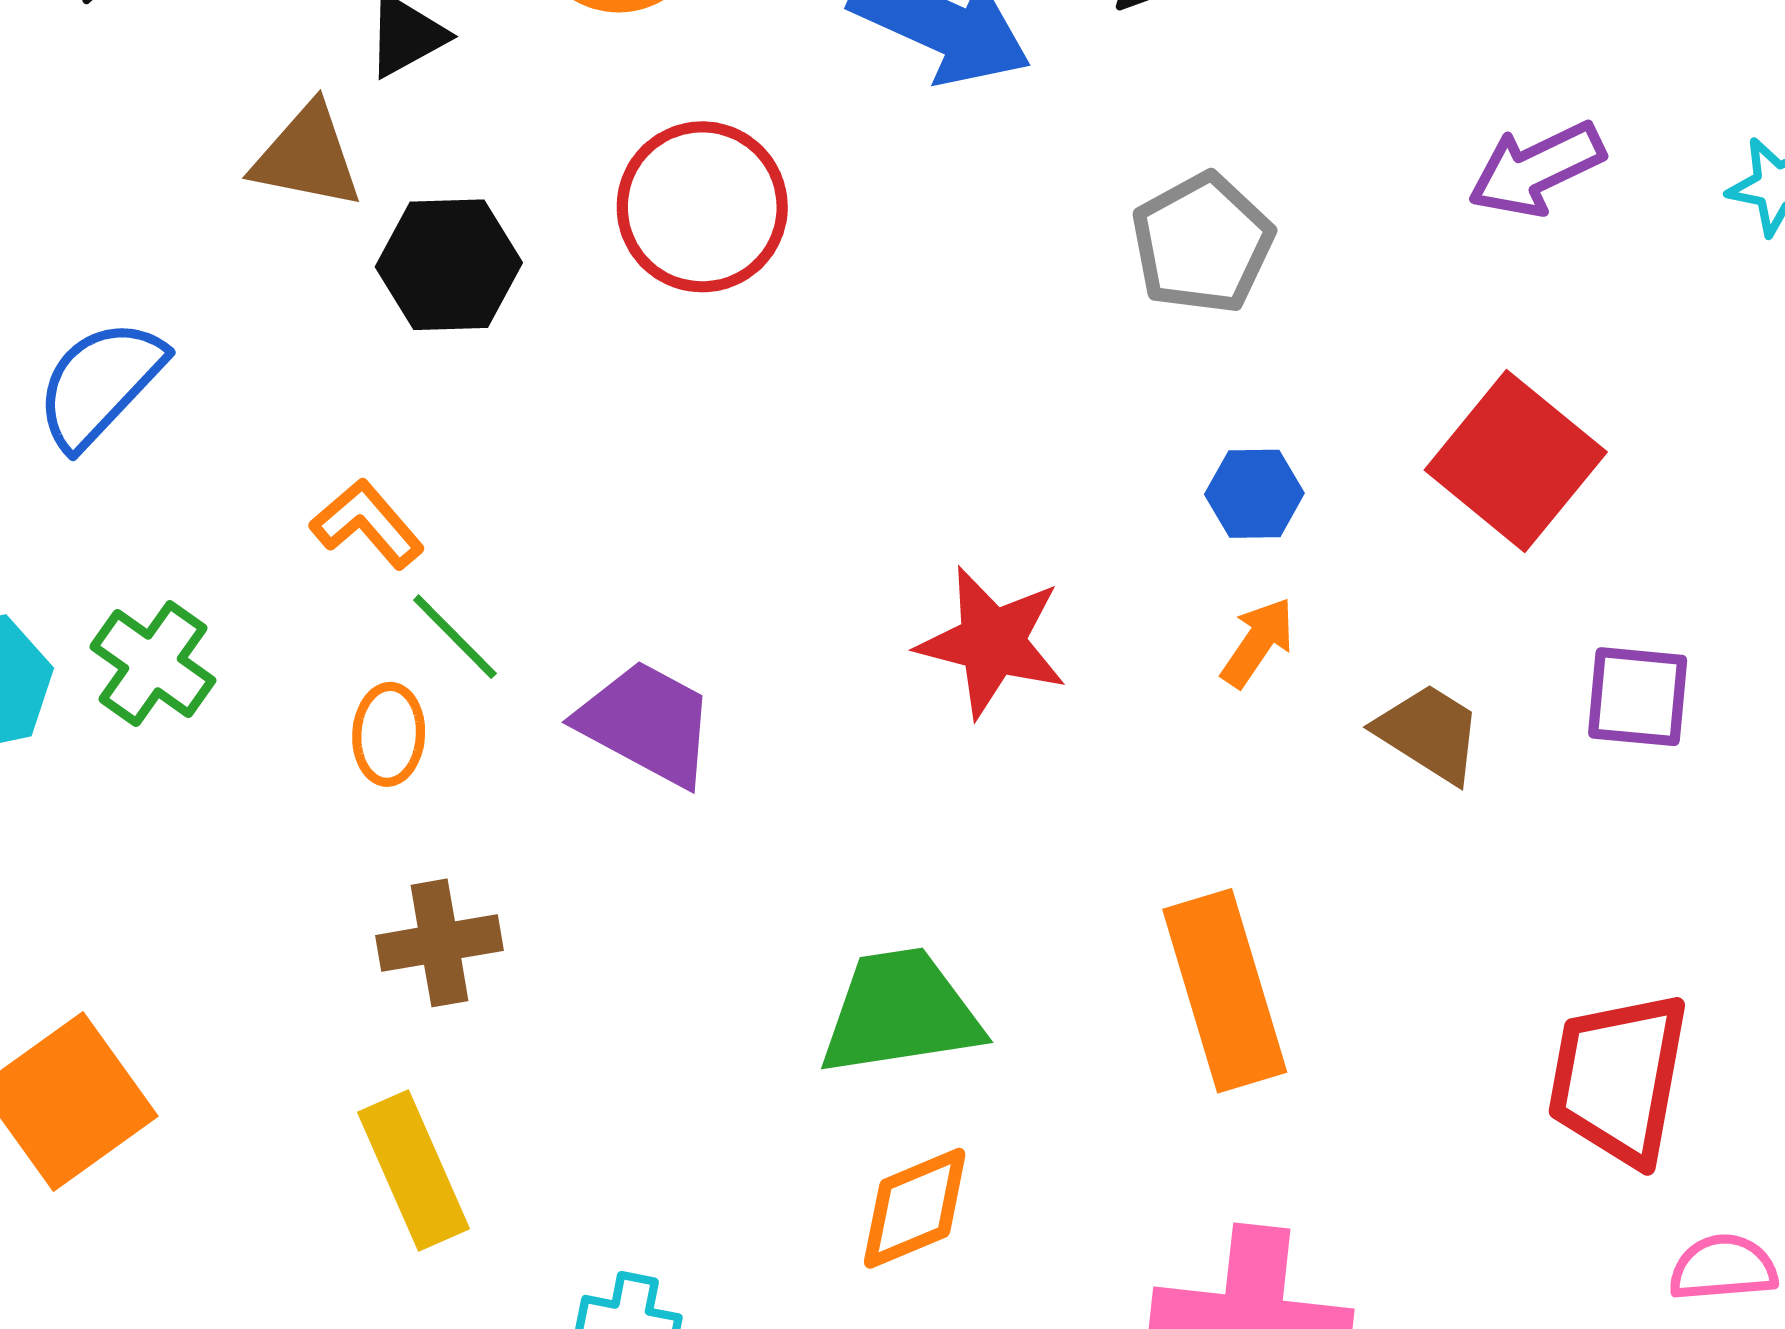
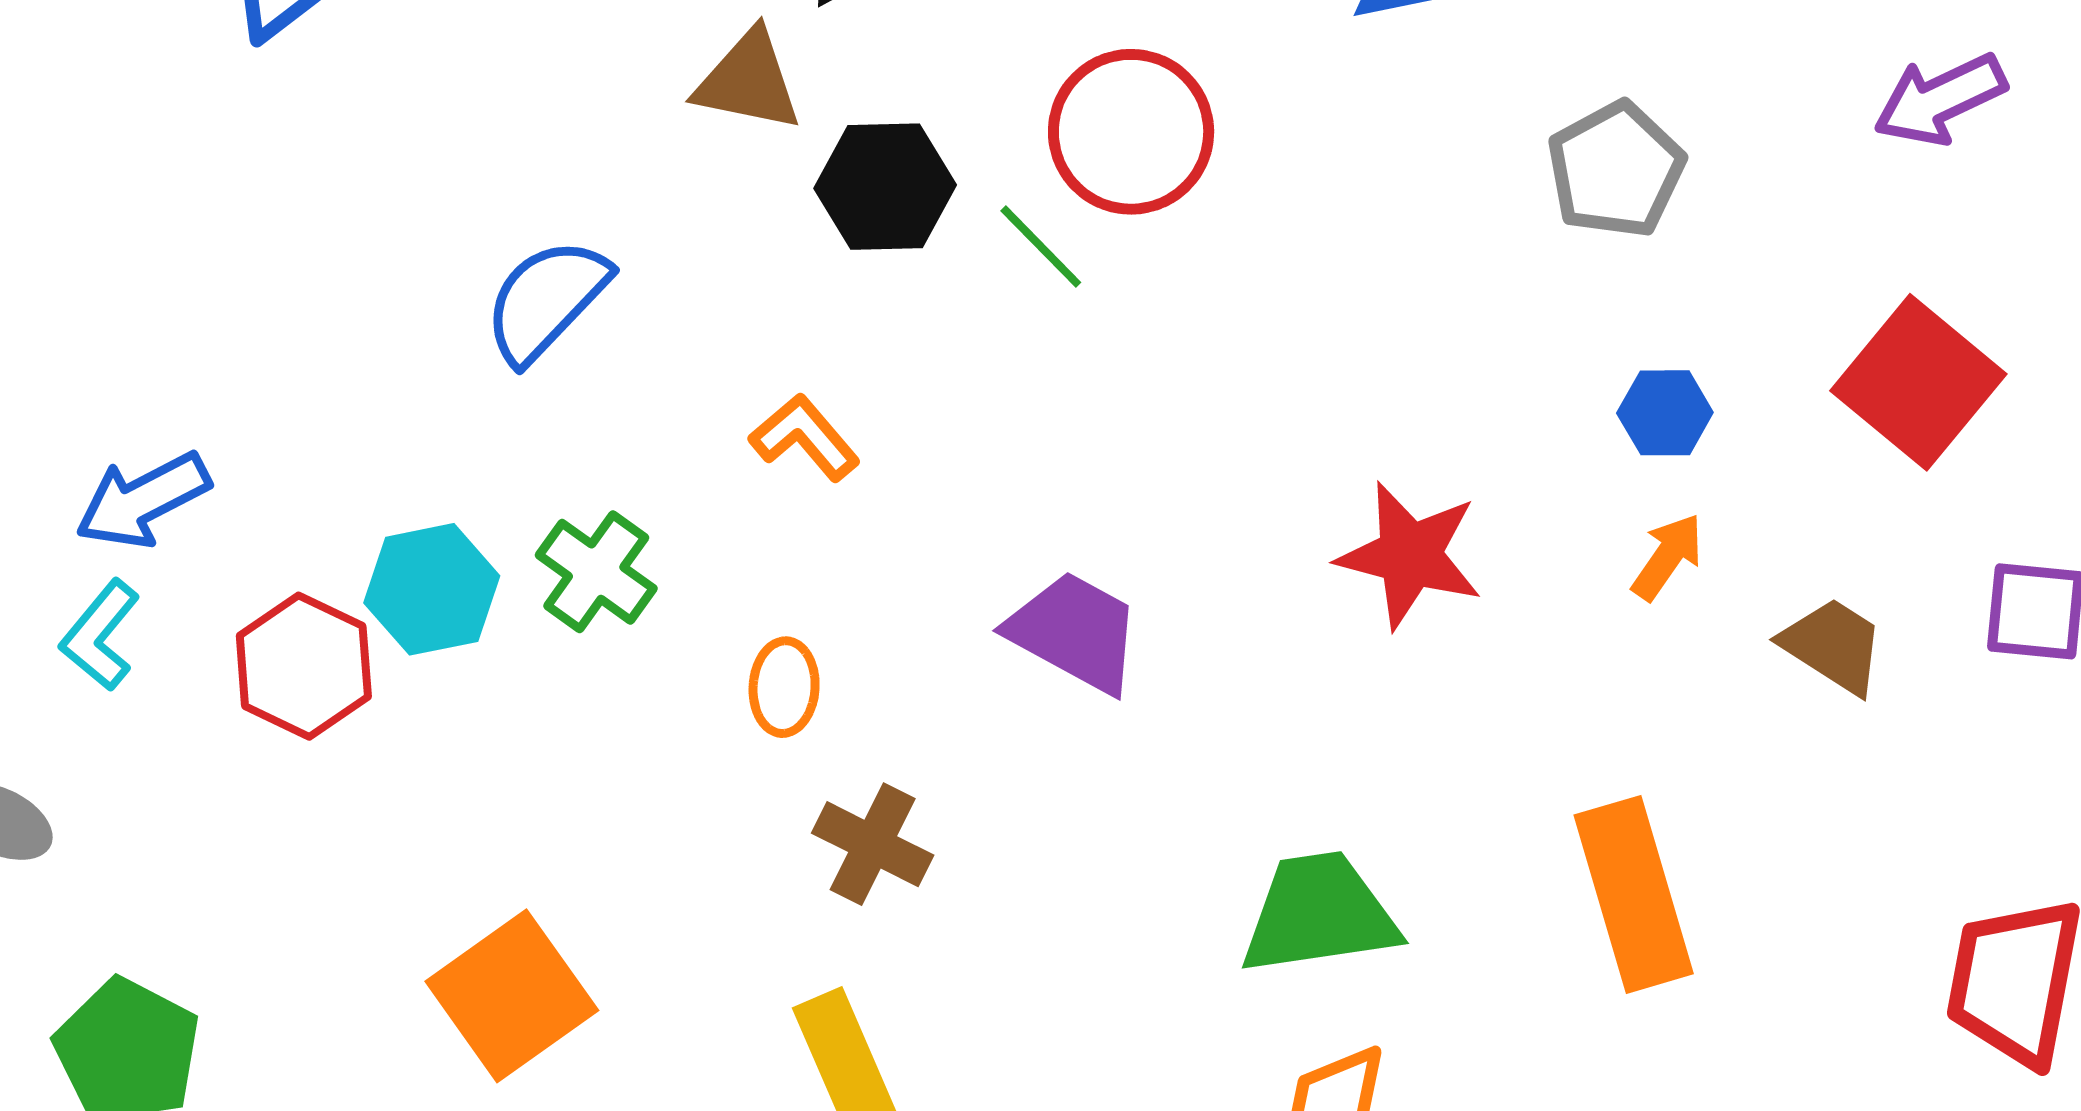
green line: (455, 637) -> (1041, 247), moved
orange ellipse: (389, 734) -> (784, 687), moved
brown cross: (439, 943) -> (873, 844), turned 36

